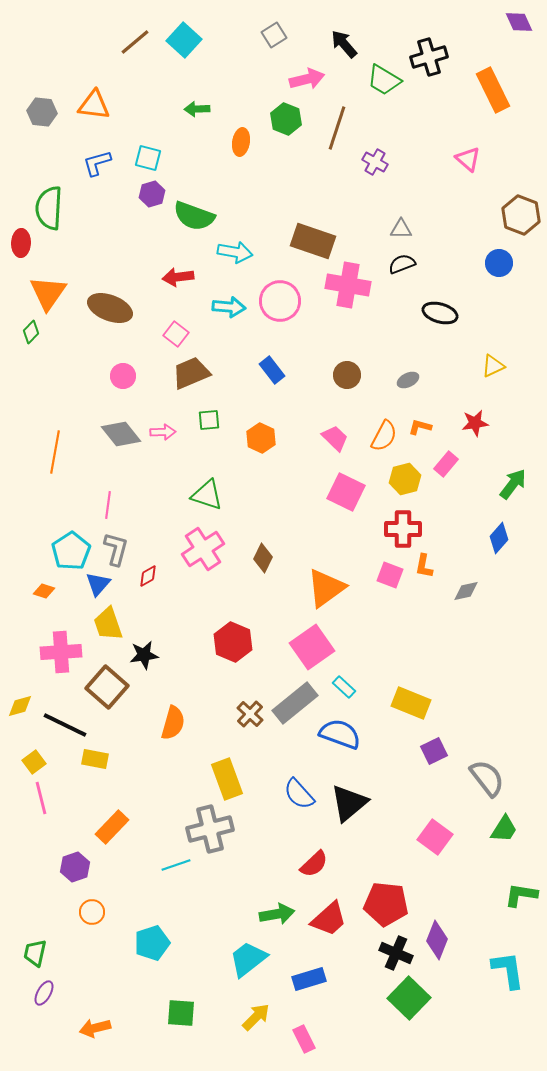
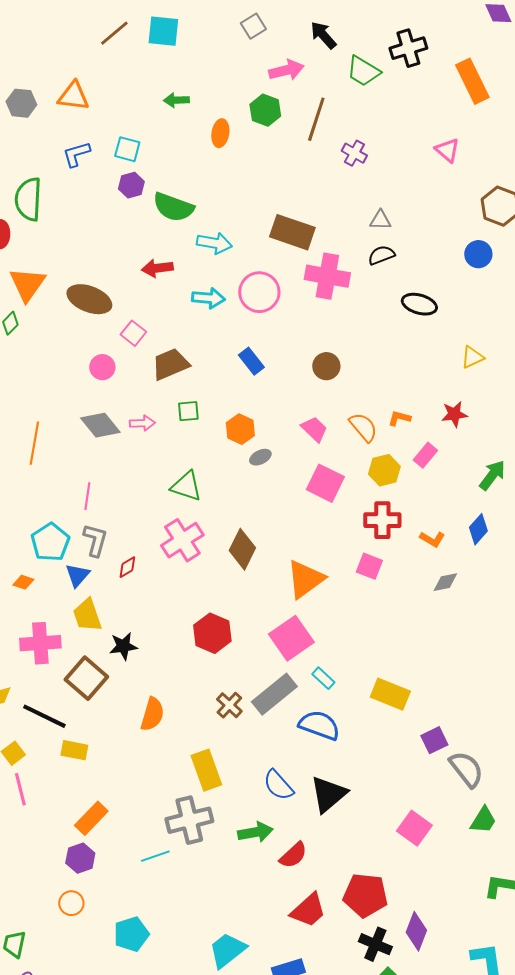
cyan square: (184, 40) -> (163, 31), turned -36
pink square: (176, 334) -> (133, 333), moved
gray ellipse: (408, 380) -> (260, 457), moved
orange semicircle: (384, 436) -> (363, 427), turned -68
brown diamond: (263, 558) -> (242, 549), size x1.4
orange L-shape: (424, 566) -> (432, 539), moved, turned -70
purple square: (434, 751) -> (434, 740), moved
purple hexagon: (75, 867) -> (80, 858), moved
green arrow: (277, 914) -> (255, 832), moved

